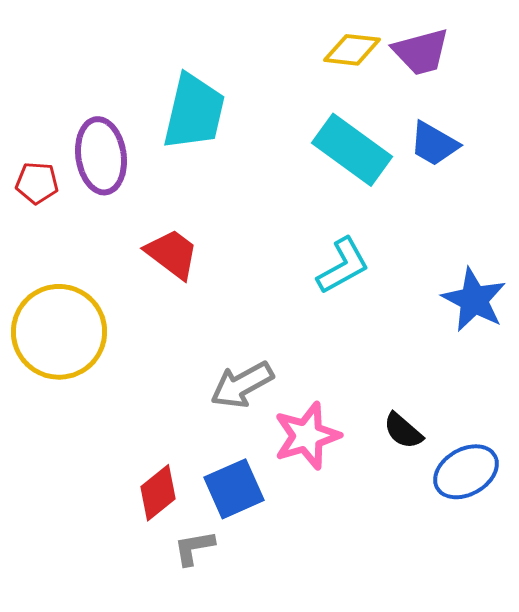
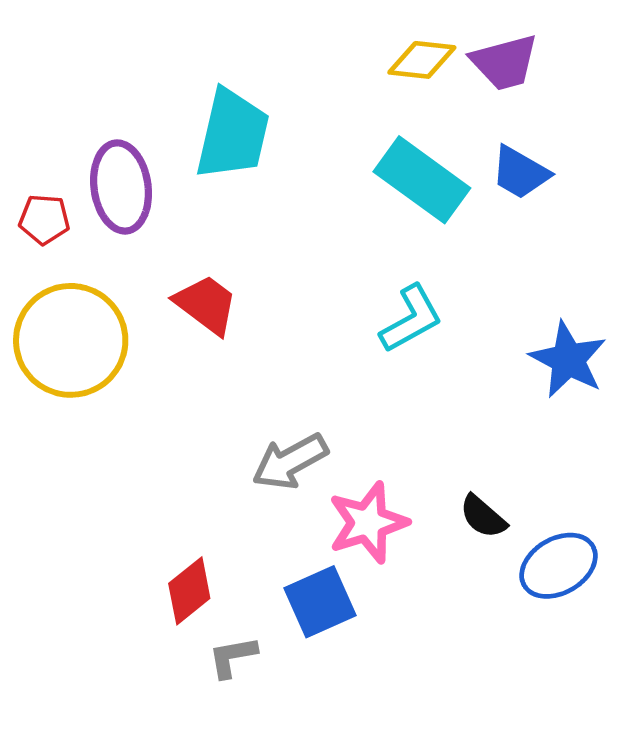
yellow circle: (59, 332) -> (71, 340), moved
blue square: (234, 489) -> (320, 602), moved

